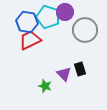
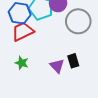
green star: (45, 86) -> (22, 63), moved

